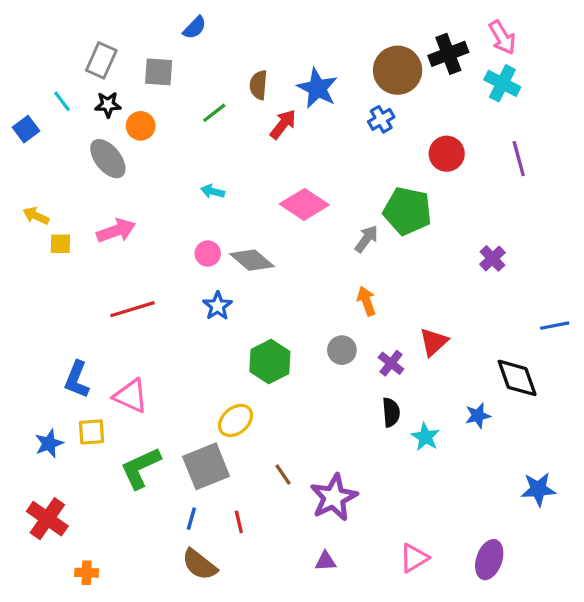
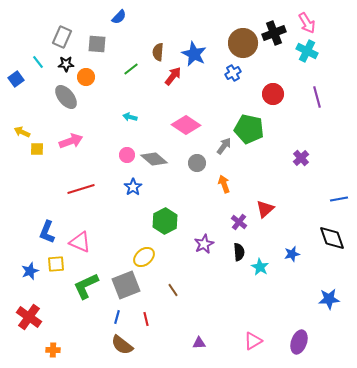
gray circle: (342, 350) -> (197, 163), moved
black diamond: (517, 378) -> (332, 238), moved
purple star: (334, 497) -> (204, 244), moved, size x0.7

